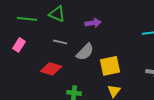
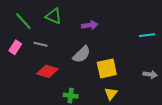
green line: (27, 19) -> (23, 21), turned 42
gray line: (60, 42) -> (40, 44), moved

